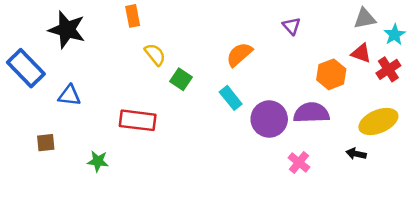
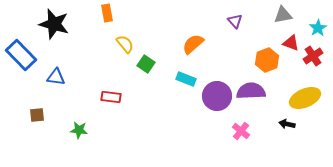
gray triangle: (365, 18) -> (283, 15), moved
cyan rectangle: (231, 98) -> (186, 79), turned -30
red rectangle: (138, 120) -> (111, 97), size x0.7

